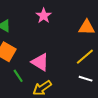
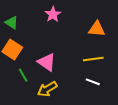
yellow line: (85, 57) -> (93, 59), turned 30

